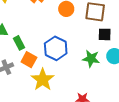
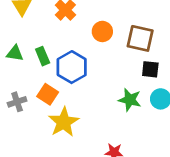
green rectangle: (19, 43) -> (43, 56), moved
blue hexagon: (56, 48) -> (72, 67), moved

